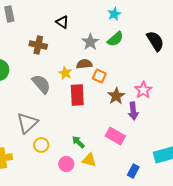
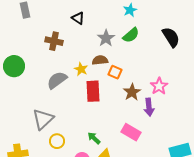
gray semicircle: (41, 84) -> (57, 80), turned -85

